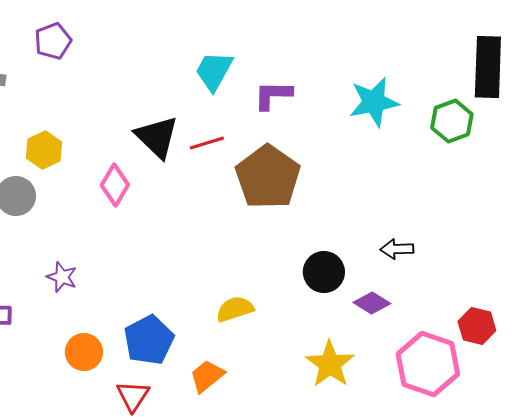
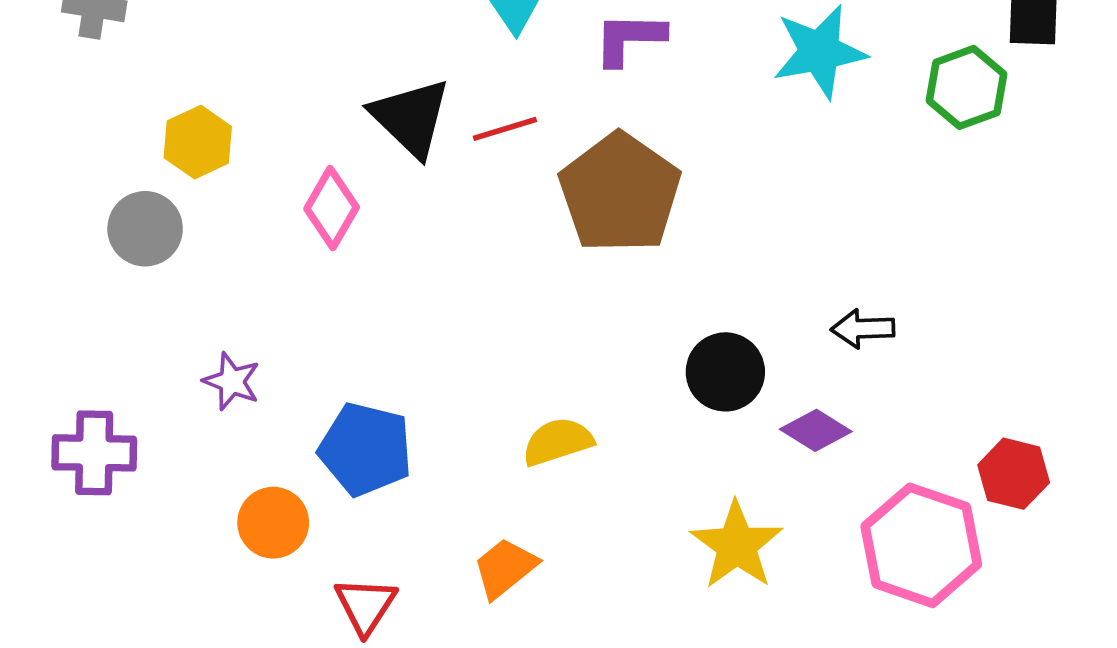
blue pentagon: (149, 340) -> (366, 449), moved, turned -30

